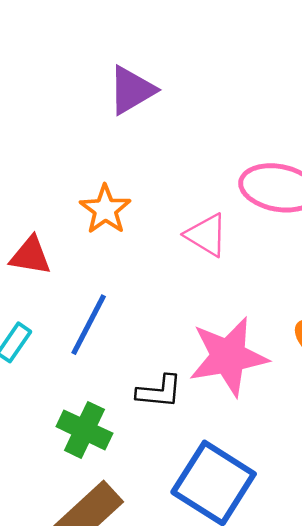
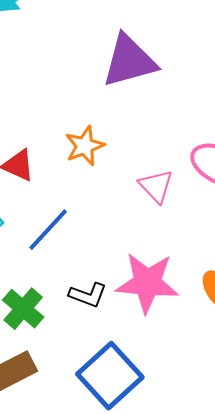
purple triangle: (132, 90) -> (129, 61), size x1.4

